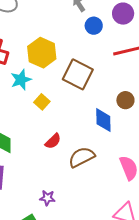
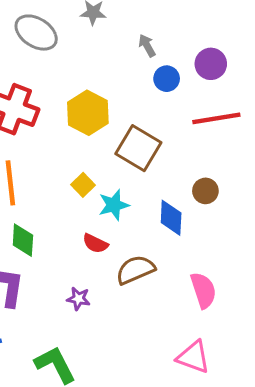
cyan star: (21, 80) -> (114, 205), moved
red semicircle: (53, 141) -> (95, 244), turned 66
purple star: (47, 198) -> (78, 299), moved

